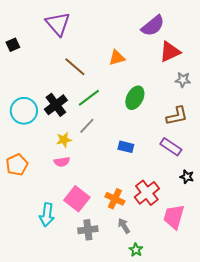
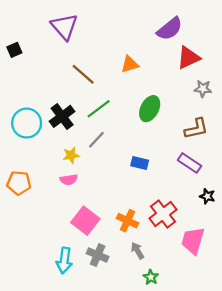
orange pentagon: (17, 165) -> (19, 183), turned 30
cyan arrow: (47, 215) -> (64, 261), moved
gray cross: (88, 230) -> (98, 255), turned 30

